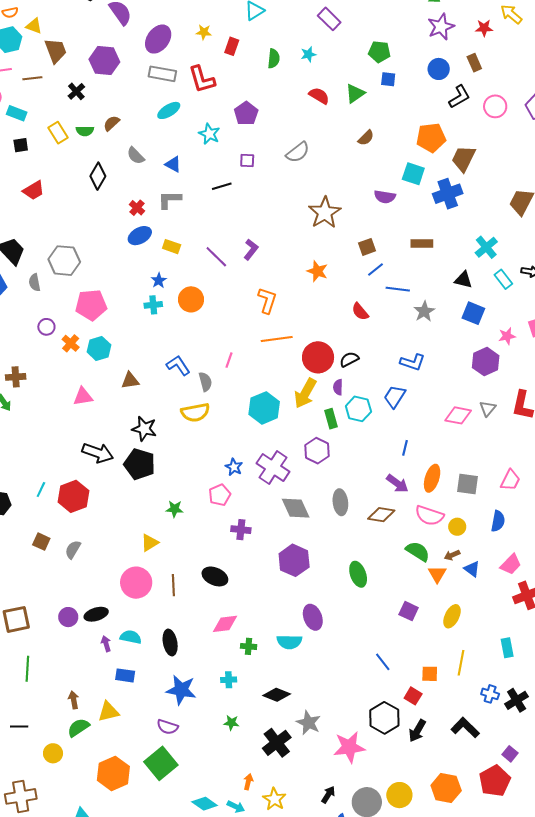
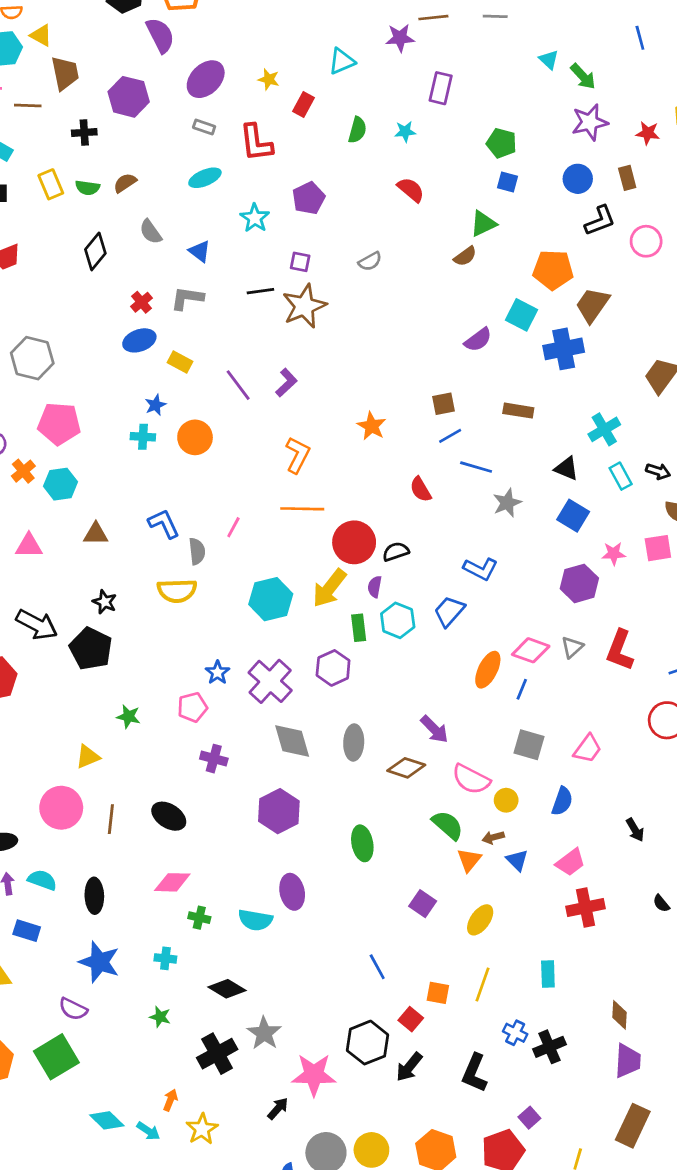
purple rectangle: (329, 19) -> (441, 88), turned 50
gray rectangle: (162, 74) -> (204, 127), size x0.6
black cross: (76, 91) -> (84, 133), turned 30
green triangle: (355, 93) -> (483, 224), moved
gray semicircle: (298, 152) -> (370, 261), size x0.7
purple semicircle: (385, 197) -> (478, 340), turned -55
brown star: (325, 213) -> (304, 306), moved
black star: (144, 429) -> (105, 602), size x0.7
blue line: (405, 448) -> (522, 689), moved
orange ellipse: (432, 478) -> (488, 670), moved
black L-shape: (465, 728) -> (474, 1073), turned -120
black arrow: (328, 795) -> (278, 1109), moved

